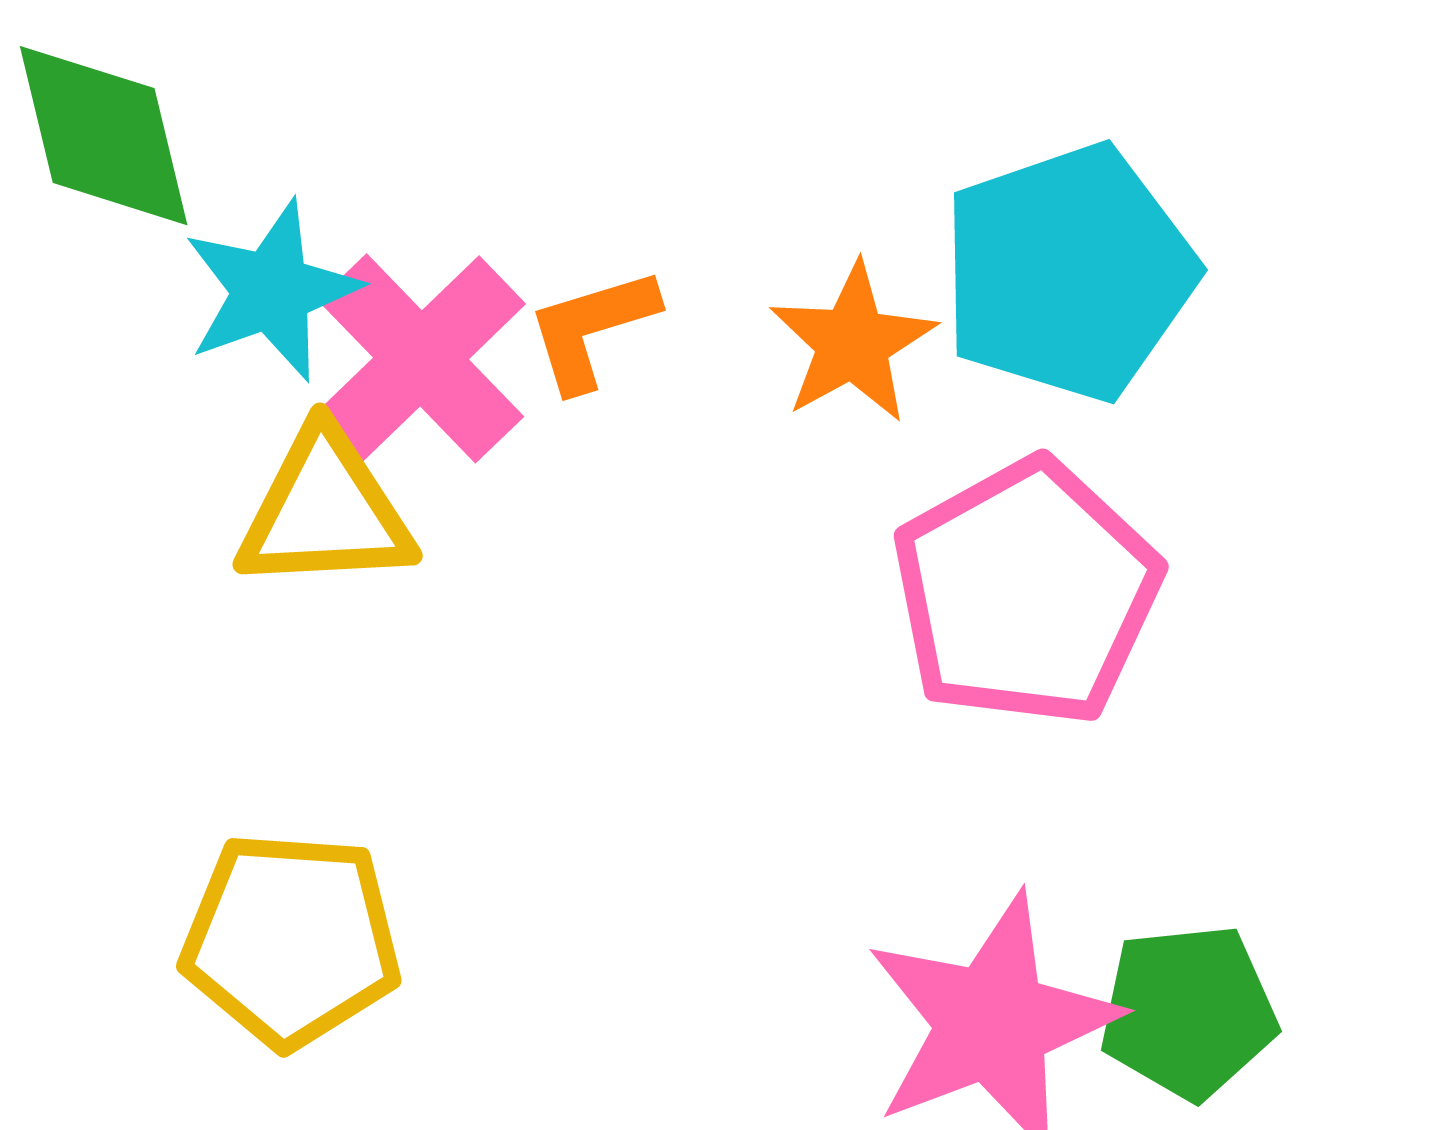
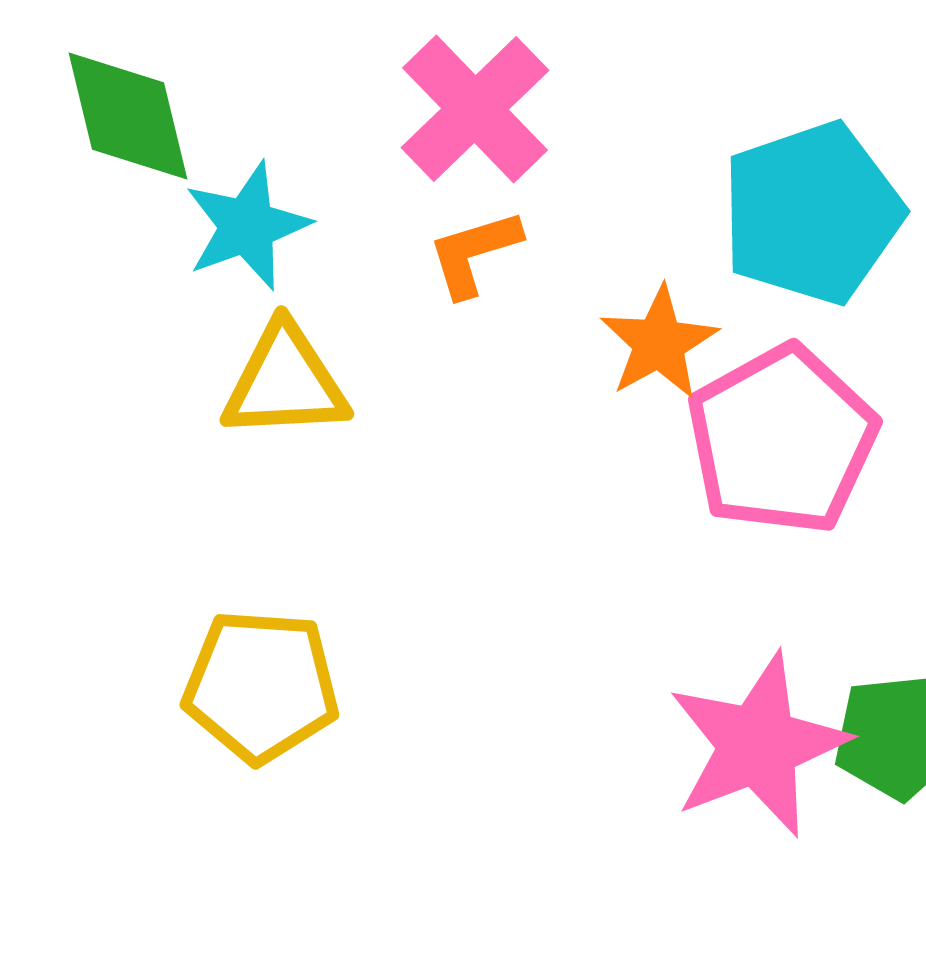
orange star: (853, 343) -> (659, 343), moved
pink cross: (421, 358) -> (475, 109), moved

